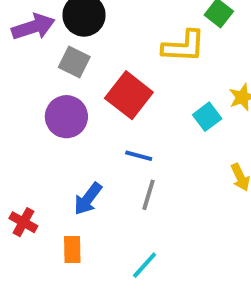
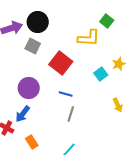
purple circle: (66, 117) -> (29, 88), moved
blue arrow: (88, 199) -> (23, 114), moved
orange rectangle: (72, 250) -> (32, 142), turned -32

